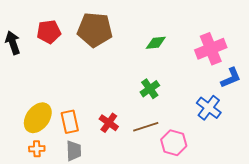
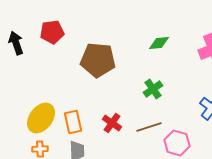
brown pentagon: (95, 30) -> (98, 60), moved

